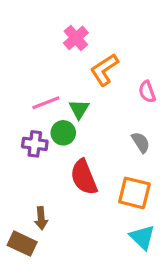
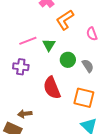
green circle: (63, 133) -> (68, 60), moved
brown arrow: (41, 218) -> (25, 114), turned 88

